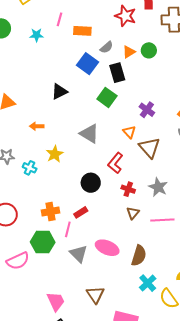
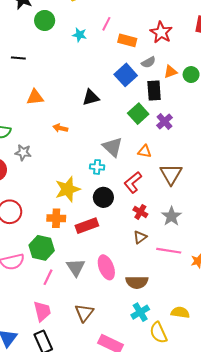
red star: (125, 16) -> (161, 32), moved
purple cross: (147, 110) -> (165, 121), moved
orange triangle: (129, 132) -> (145, 151), moved, turned -48
yellow star: (55, 154) -> (68, 189), moved, size x1.4
cyan cross: (30, 168) -> (97, 167), moved, turned -32
red rectangle: (81, 212) -> (87, 226), size x1.5
pink line: (68, 229) -> (48, 277), moved
pink ellipse: (107, 248) -> (106, 267), turned 35
brown semicircle: (139, 256) -> (137, 282), turned 60

